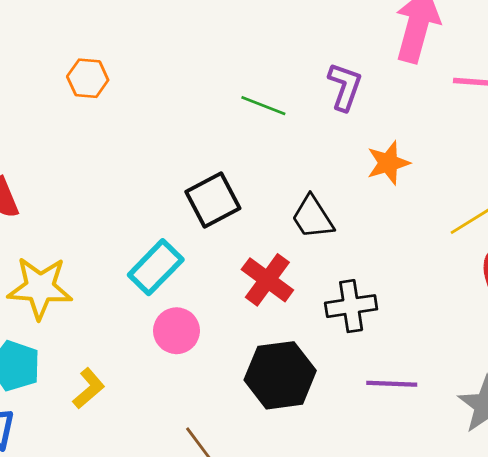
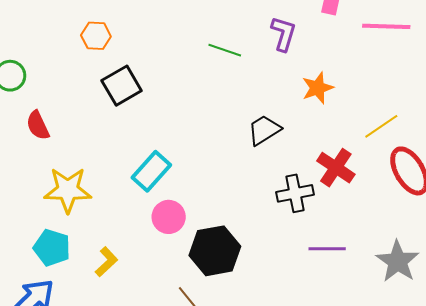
black square: (213, 200) -> (122, 86), moved
black trapezoid: (313, 217) -> (264, 130), turned 93
red cross: (267, 280) -> (336, 168), moved
black hexagon: (280, 375) -> (215, 251), moved

